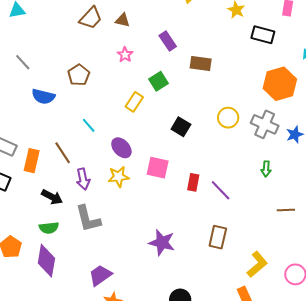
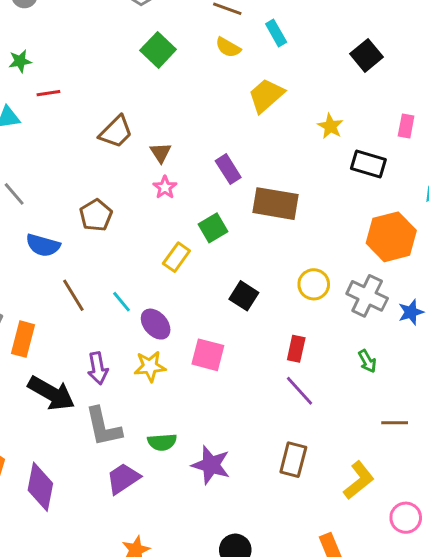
brown triangle: (123, 20) -> (161, 153), moved, turned 42
brown rectangle: (201, 63) -> (276, 204), size x1.4
cyan line: (89, 125) -> (121, 302), moved
brown line: (63, 153) -> (73, 295), moved
green arrow: (266, 169) -> (367, 361), turned -35
red rectangle: (193, 182) -> (296, 349), moved
black arrow: (52, 197) -> (51, 393), size x1.5
green semicircle: (49, 228) -> (162, 442), moved
yellow L-shape: (257, 264) -> (359, 480), moved
purple trapezoid: (100, 275) -> (123, 478), moved

